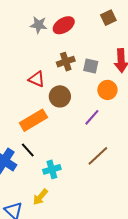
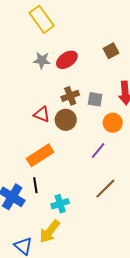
brown circle: (60, 96) -> (66, 120), moved
black line: (28, 150) -> (35, 185), turned 35
yellow arrow: (40, 197) -> (50, 232), size x1.4

